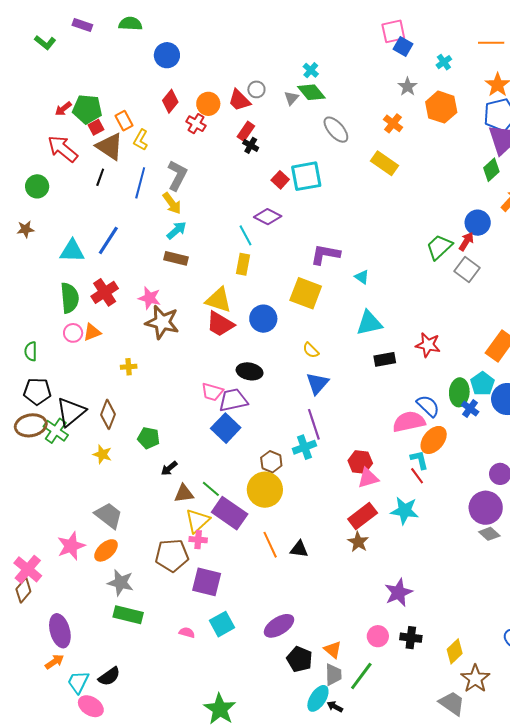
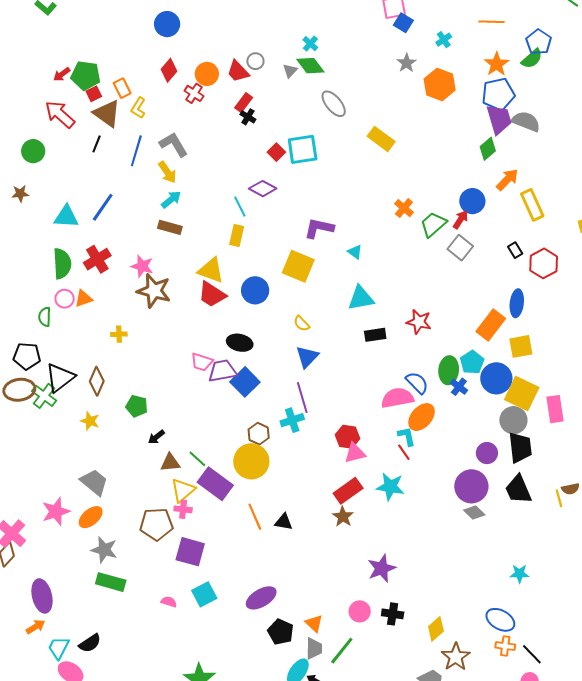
orange cross: (393, 123) -> (404, 208), moved
gray L-shape: (177, 175) -> (174, 144), turned -60
green semicircle: (31, 351) -> (45, 317), moved
blue square: (226, 428) -> (245, 382), moved

